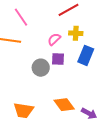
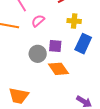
pink semicircle: (54, 39) -> (38, 21), moved
orange diamond: (64, 105) -> (58, 69), moved

